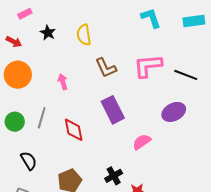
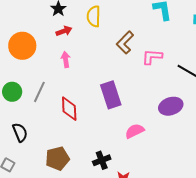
red arrow: (14, 42) -> (64, 31), moved, turned -56
pink L-shape: (148, 66) -> (152, 57), size x0.7
brown L-shape: (106, 68) -> (125, 42), moved, turned 60

